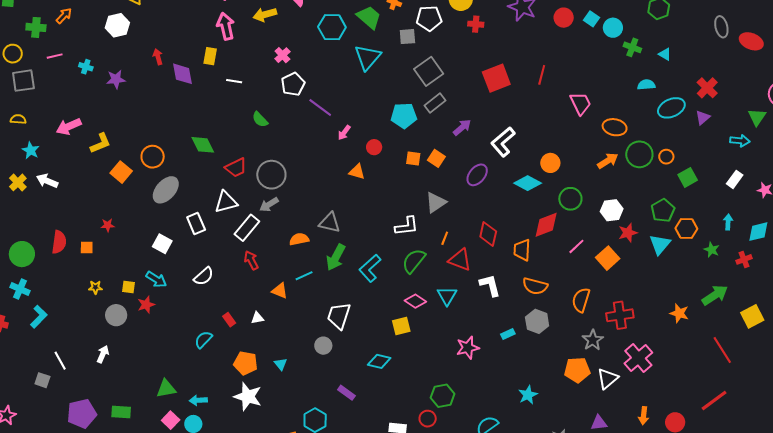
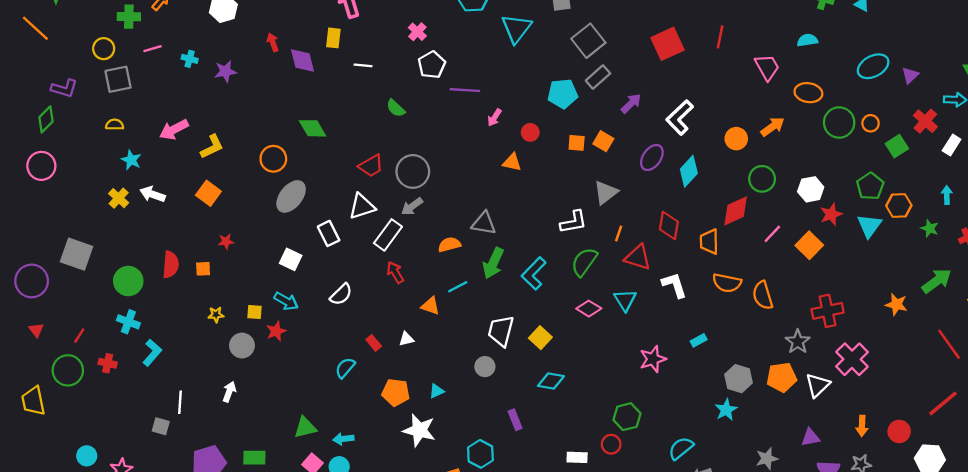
cyan semicircle: (646, 85) -> (807, 40), moved
red cross: (707, 88) -> (925, 121), moved
purple line: (320, 107) -> (465, 90), turned -30
green diamond: (203, 145) -> (313, 128), moved
orange arrow: (608, 161) -> (773, 127), moved
orange square: (121, 172) -> (208, 193), moved
cyan diamond: (528, 183) -> (689, 171), moved, turned -72
orange semicircle: (581, 300) -> (763, 295), moved, turned -30
gray hexagon: (537, 321) -> (739, 379), moved
yellow square: (401, 326) -> (540, 338), moved, turned -30
white line: (60, 361) -> (180, 402), turned 36
cyan triangle: (281, 364) -> (437, 391), turned 48
purple rectangle: (346, 393) -> (515, 420), turned 36
white star: (248, 396) -> (419, 430), moved

